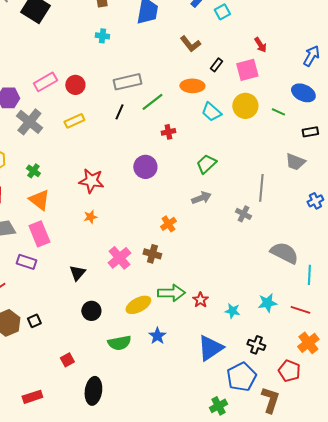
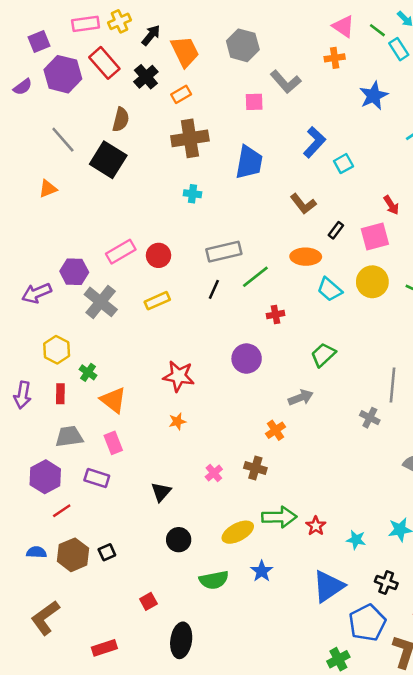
green cross: (33, 171) -> (88, 372), moved
gray arrow: (201, 198) -> (301, 398), moved
pink rectangle: (39, 234) -> (113, 443), size x0.7
pink cross: (119, 258) -> (214, 473), size x0.6

